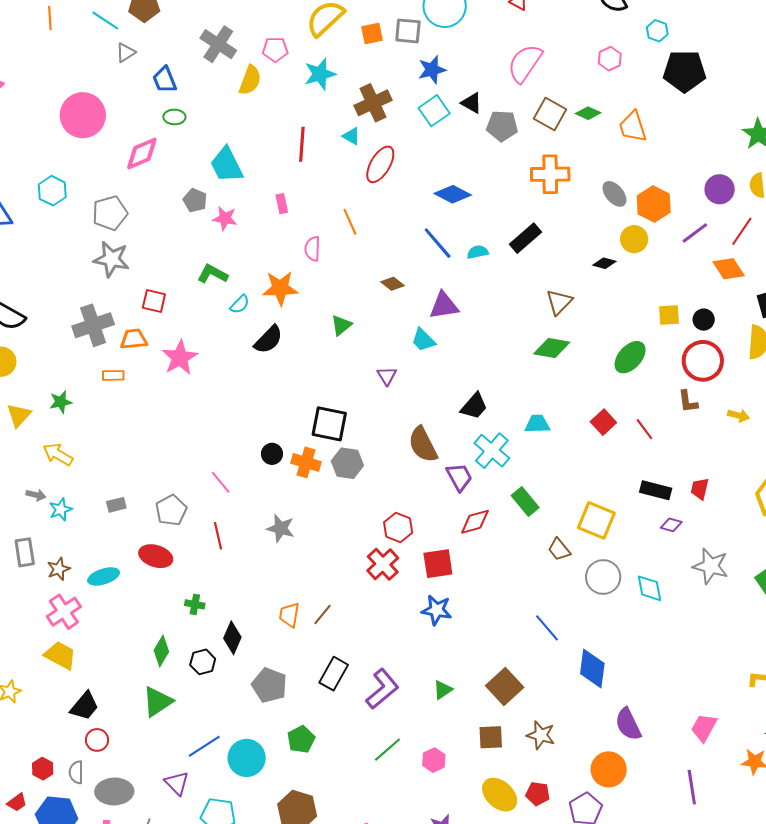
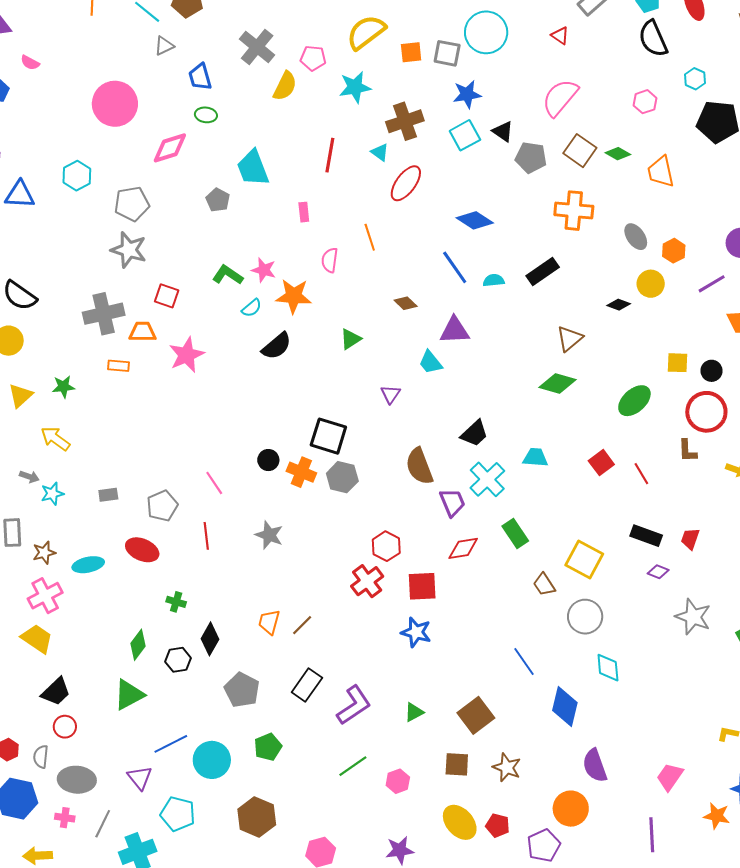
orange hexagon: (654, 204) -> (674, 251), size x0.7
pink star: (225, 218) -> (264, 270), moved
cyan diamond: (650, 588) -> (608, 668), moved

